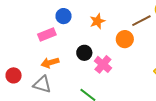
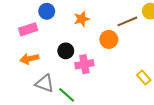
pink cross: (103, 64) -> (84, 64), turned 36
gray triangle: (42, 84) -> (45, 83), moved

